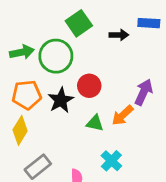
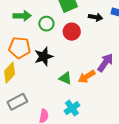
green circle: (56, 56) -> (46, 24), size x0.6
red circle: (89, 86) -> (72, 32), moved

